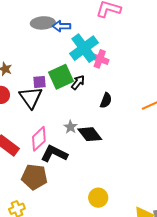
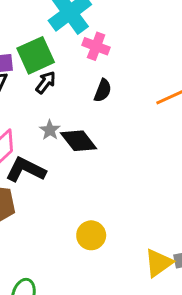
pink cross: (100, 59) -> (96, 46), moved
black arrow: (78, 82) -> (46, 82), moved

